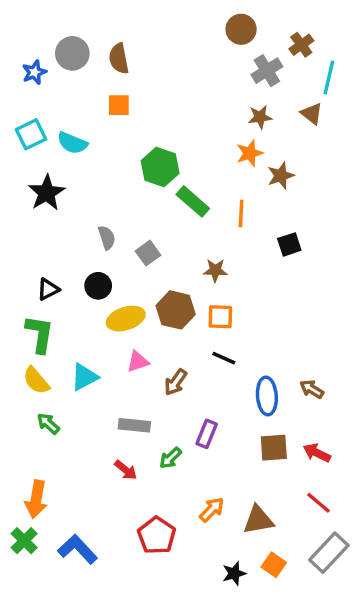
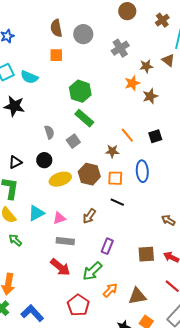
gray circle: (72, 53) -> (83, 34), moved
gray cross: (267, 71) -> (120, 48), moved
brown star: (260, 117) -> (146, 66), moved
black star: (46, 193) -> (14, 106), turned -30
green rectangle: (193, 201) -> (84, 118), moved
orange line: (241, 213) -> (127, 135), moved, turned -42
pink triangle: (138, 362) -> (59, 218), moved
blue ellipse: (267, 396) -> (142, 171), moved
green arrow: (170, 458) -> (92, 271), moved, size x1.5
red arrow: (126, 470) -> (60, 267), size x1.5

